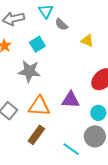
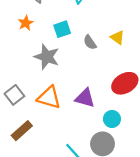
gray semicircle: (61, 24) -> (90, 42), moved
brown rectangle: (36, 135) -> (22, 131), moved

